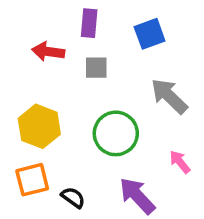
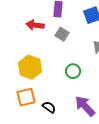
gray square: (96, 68) -> (62, 34), turned 32
green circle: (116, 133) -> (73, 71), size x0.6

